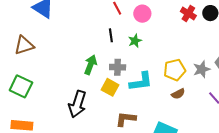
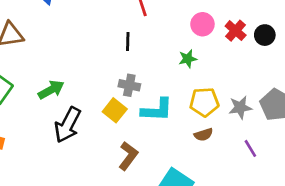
pink circle: (142, 14) -> (202, 24), moved
green star: (135, 41) -> (188, 59), moved
green arrow: (90, 65) -> (51, 90), moved, turned 30
brown L-shape: (126, 119) -> (128, 156), turned 110

